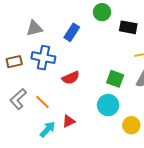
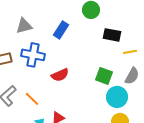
black rectangle: (128, 27) -> (112, 35), moved
cyan circle: (108, 105) -> (117, 97), moved

